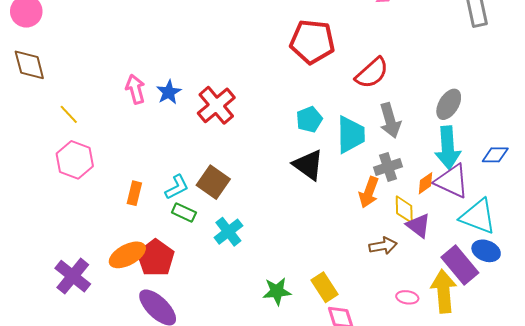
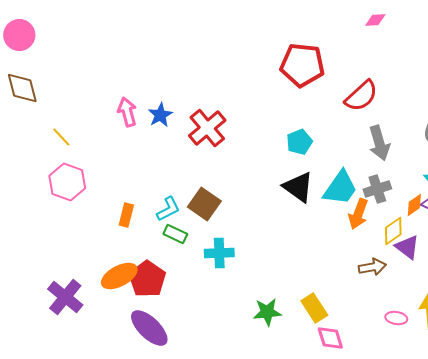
cyan trapezoid: (351, 135) -> (340, 188), moved, turned 36
yellow diamond: (404, 209) -> (393, 231), turned 56
cyan cross: (228, 232) -> (219, 253), turned 36

